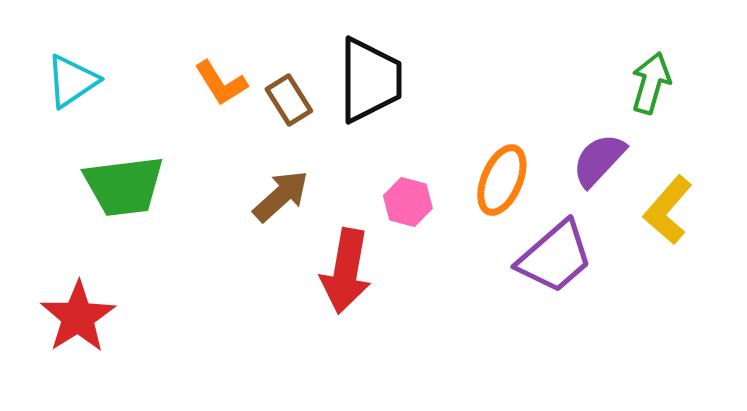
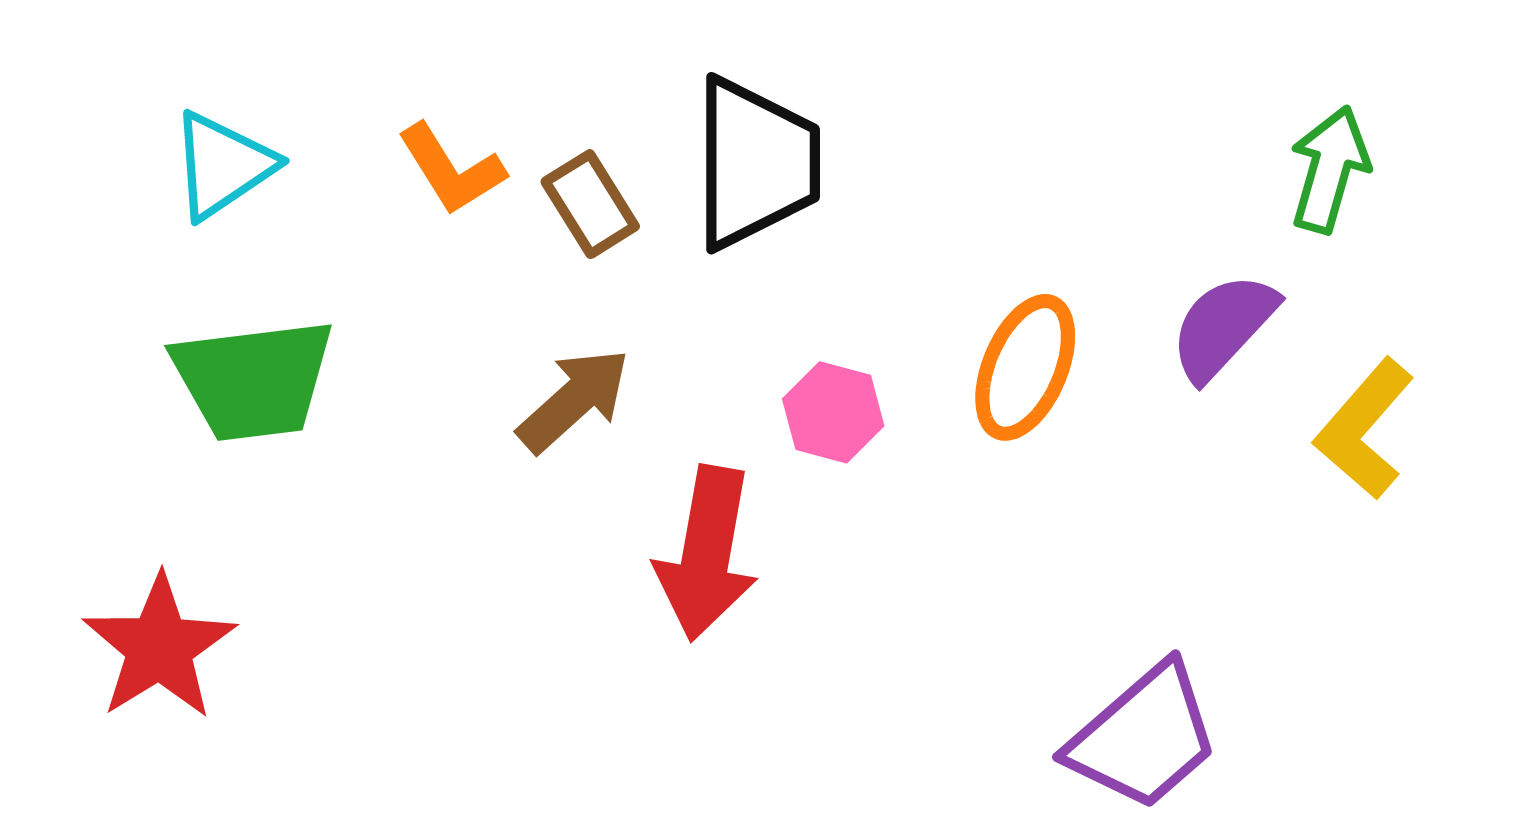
cyan triangle: (72, 81) -> (223, 165), moved
purple trapezoid: (555, 257) -> (1144, 737), moved

